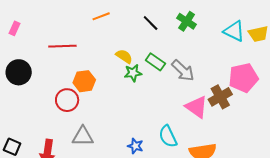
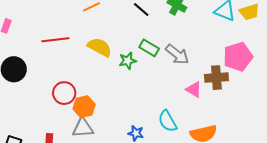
yellow semicircle: (124, 56) -> (100, 47), moved, size x1.4
orange hexagon: (84, 81) -> (84, 107), moved
brown cross: (220, 97) -> (216, 78), turned 30
pink triangle: (197, 107) -> (194, 90), size x0.7

